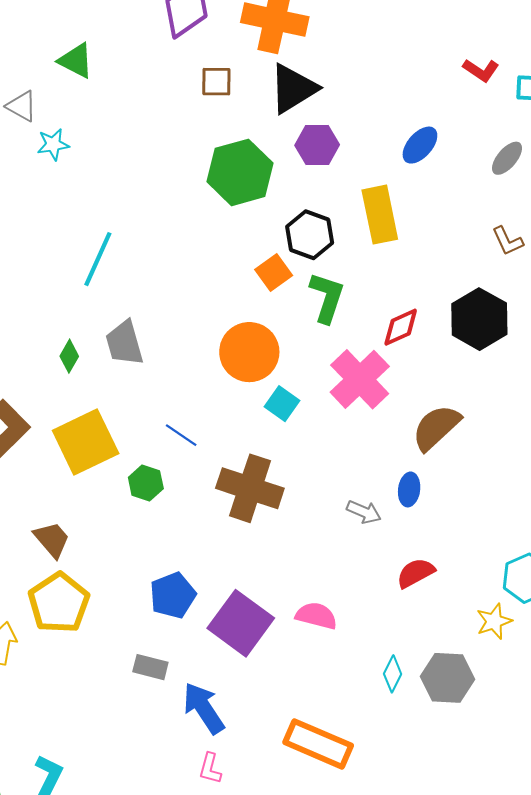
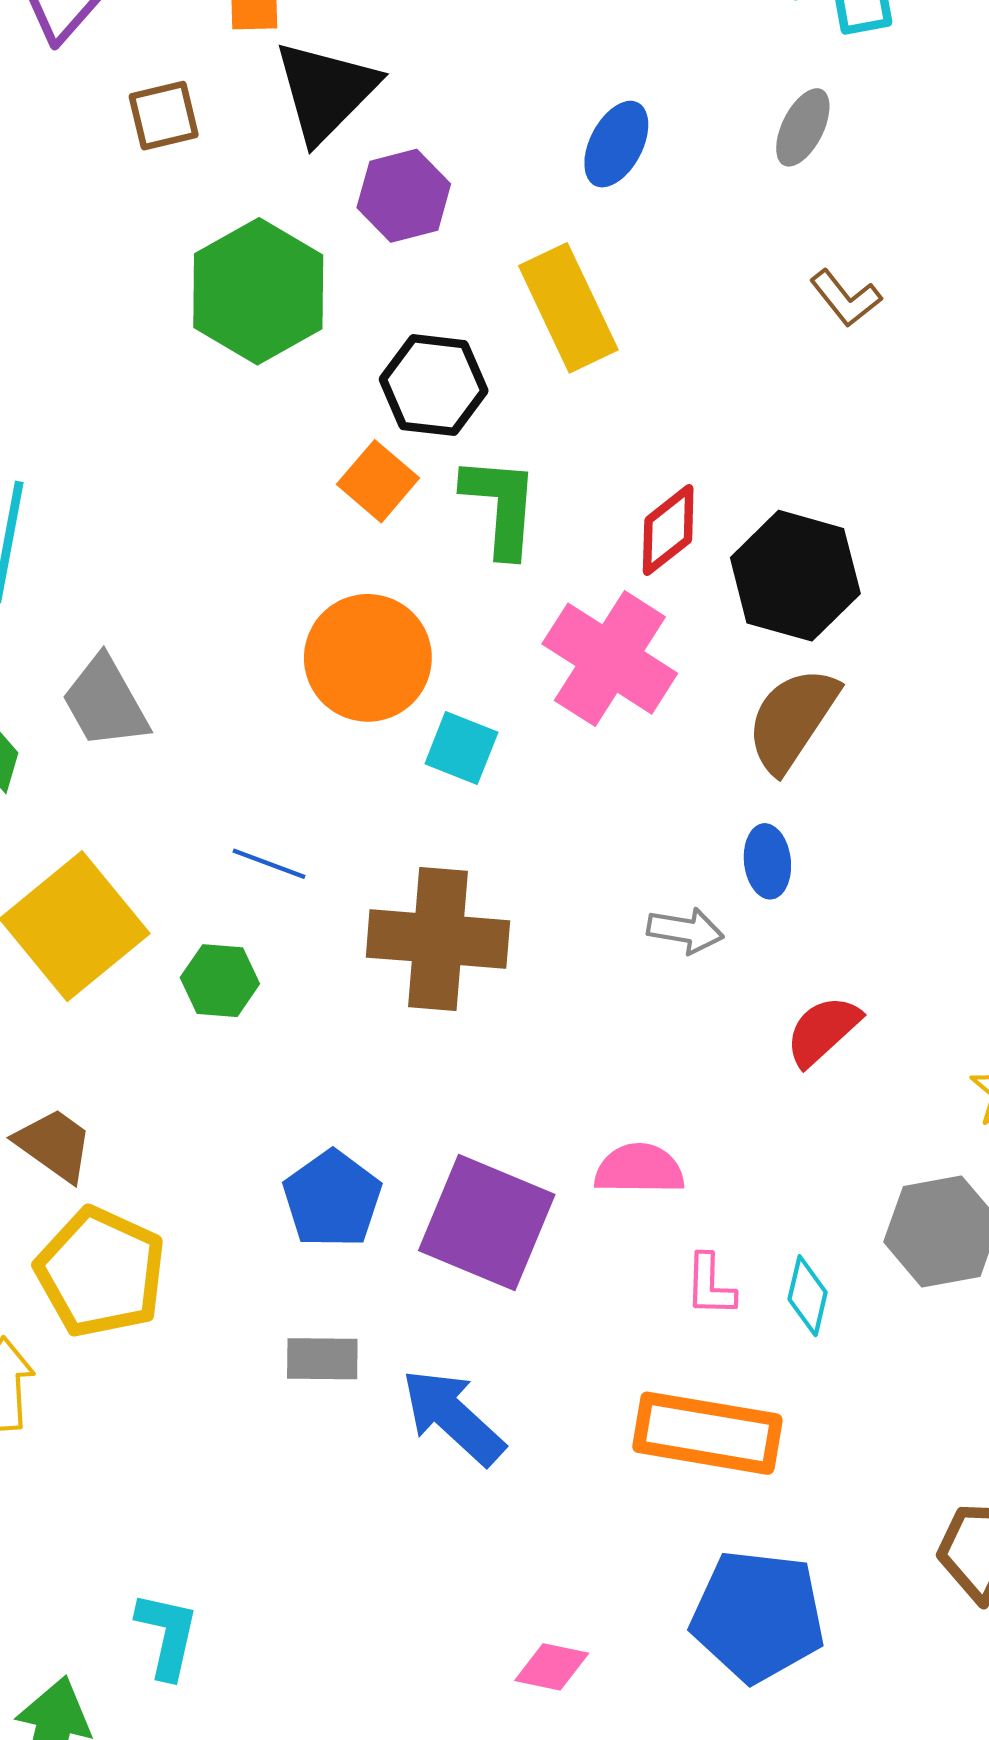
black hexagon: (479, 319) -> (795, 576), moved
cyan diamond: (393, 674) -> (808, 1296), moved
pink L-shape: (210, 768) -> (710, 1285), moved

